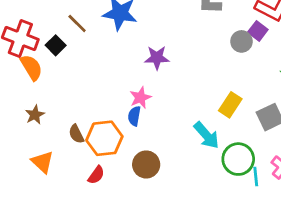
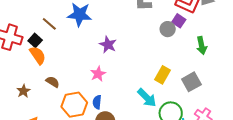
purple star: (157, 58) -> (108, 45), turned 30
orange semicircle: (31, 67) -> (38, 55), moved
blue semicircle: (134, 116) -> (97, 102), moved
brown semicircle: (76, 134) -> (53, 82), moved, turned 152

